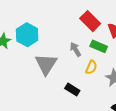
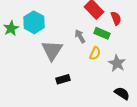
black rectangle: (72, 89) -> (63, 79), moved, turned -48

